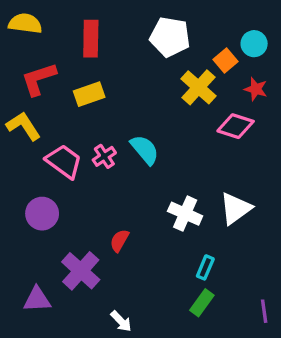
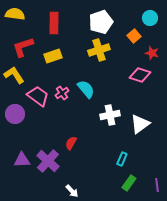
white pentagon: (170, 37) -> (101, 22), turned -30
cyan circle: (254, 44) -> (150, 18), moved
yellow cross: (199, 87) -> (99, 50), moved, turned 30
purple circle: (42, 214) -> (15, 114), moved
white cross: (185, 214) -> (110, 115), moved, turned -36
purple triangle: (37, 299) -> (22, 160), moved
green rectangle: (202, 303) -> (129, 183), moved

